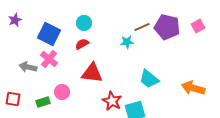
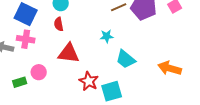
cyan star: (127, 42) -> (107, 36), moved
red semicircle: (82, 44) -> (59, 24), turned -72
pink cross: (49, 59) -> (26, 39), turned -30

